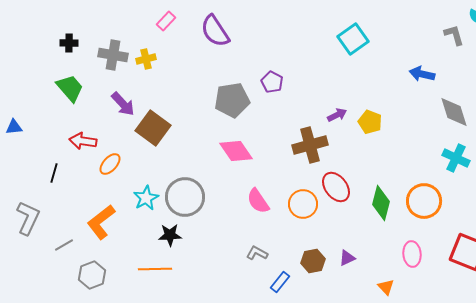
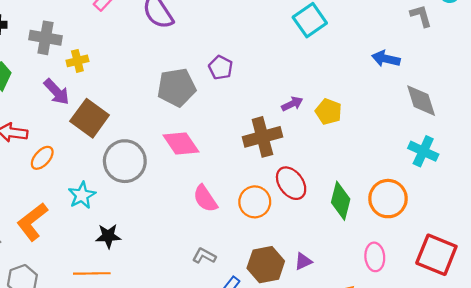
yellow cross: (146, 59) -> (77, 61), moved
gray circle: (185, 197) -> (125, 161), moved
brown hexagon: (313, 261) -> (266, 265), size x1.4

